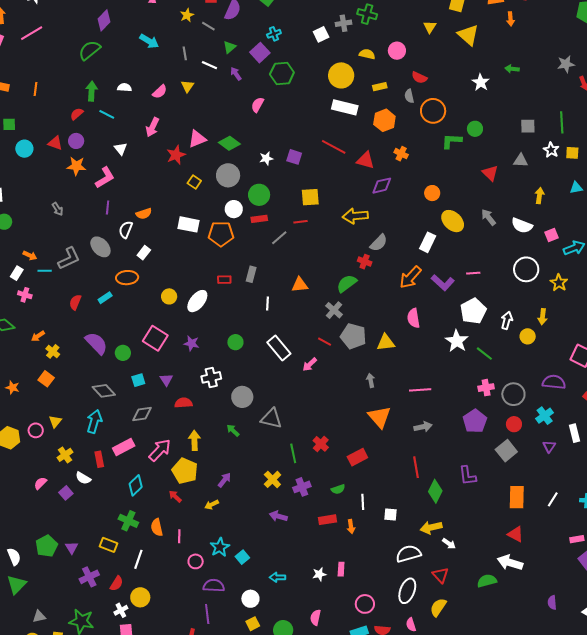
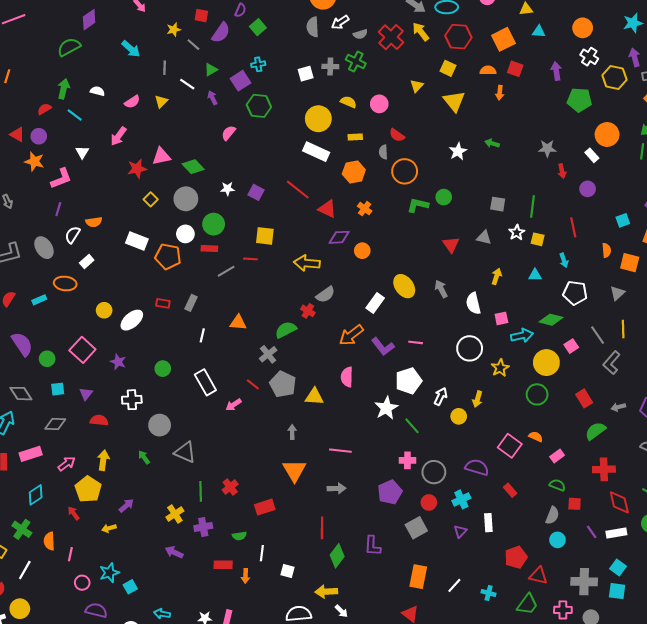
orange circle: (432, 193) -> (362, 251), moved
white semicircle: (522, 226) -> (473, 303), turned 45
pink arrow: (160, 450) -> (67, 464), size x0.7

